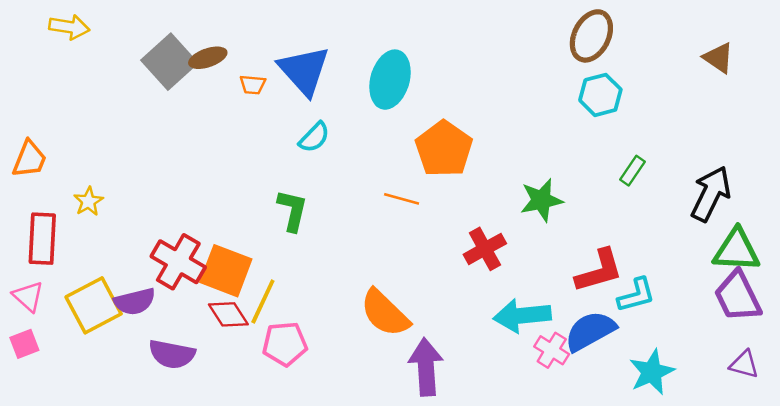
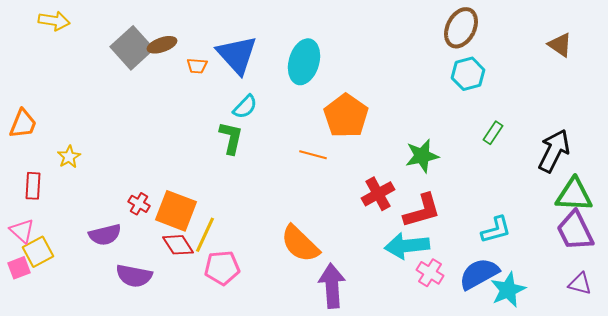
green L-shape: (292, 210) -> (231, 138), moved
red rectangle: (42, 239) -> (33, 186), size x0.7
red cross: (178, 262) -> (139, 204), size x0.5
red L-shape: (599, 271) -> (422, 211), moved
yellow square: (94, 305) -> (38, 252), moved, size x0.7
blue semicircle: (590, 331) -> (479, 274), moved

